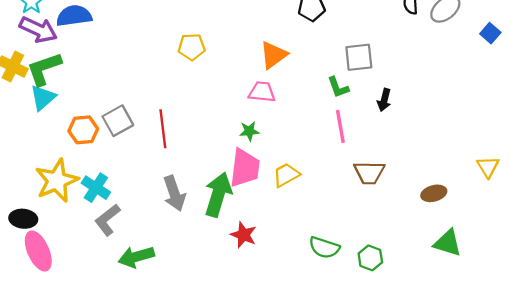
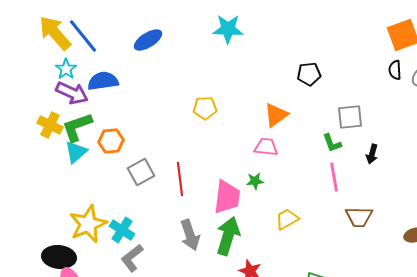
orange hexagon: (83, 130) -> (111, 141), moved
pink trapezoid: (245, 168) -> (227, 197), moved
black ellipse: (23, 219) -> (59, 257), size x1.4

